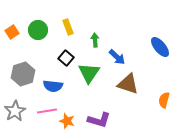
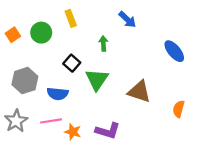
yellow rectangle: (68, 27) -> (71, 18), moved
blue arrow: (117, 57) -> (127, 20), moved

